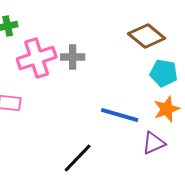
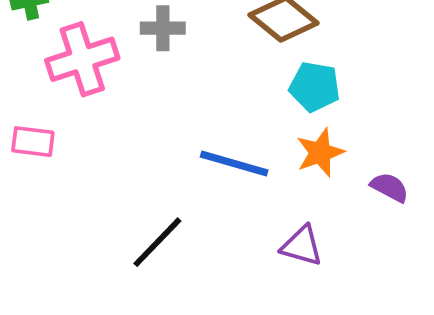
gray cross: (73, 57) -> (163, 28), moved
purple triangle: (154, 143) -> (302, 246), moved, turned 40

